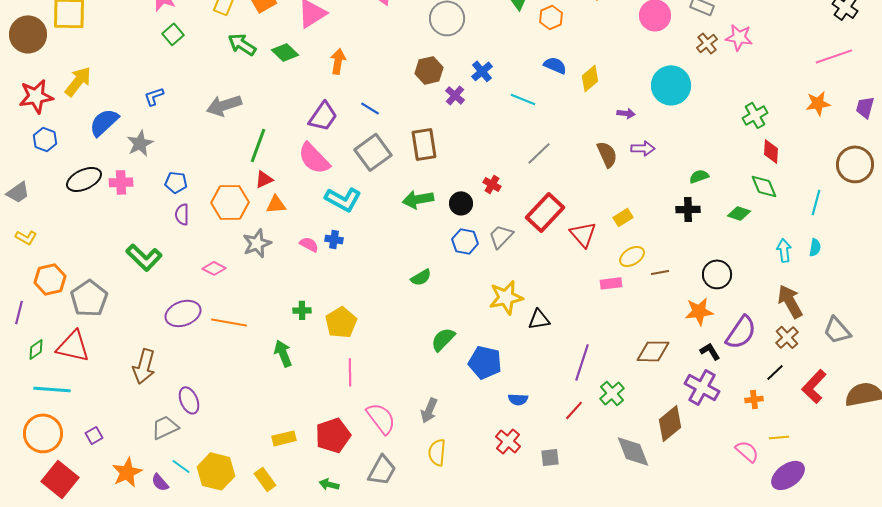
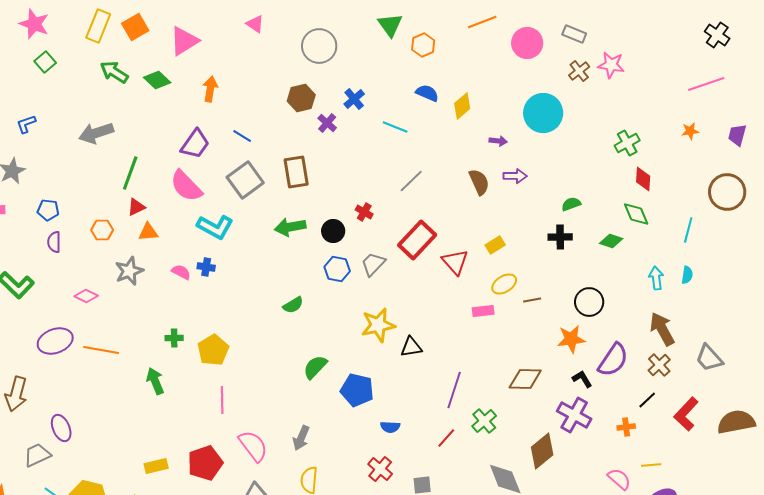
orange star: (818, 103) -> (690, 131), size x0.7
orange hexagon: (230, 202) -> (102, 230), size x0.6

